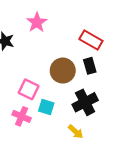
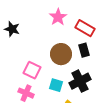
pink star: (37, 22) -> (58, 17), moved
cyan square: (46, 107) -> (56, 85), moved

